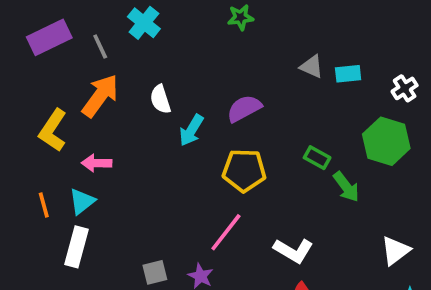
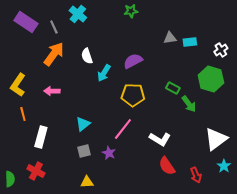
purple rectangle: (49, 37) -> (26, 22), turned 60
gray triangle: (312, 67) -> (170, 38), turned -32
yellow L-shape: (53, 130) -> (18, 85), moved
cyan triangle: (82, 201) -> (83, 124), moved
white triangle: (395, 251) -> (216, 139), size x1.4

